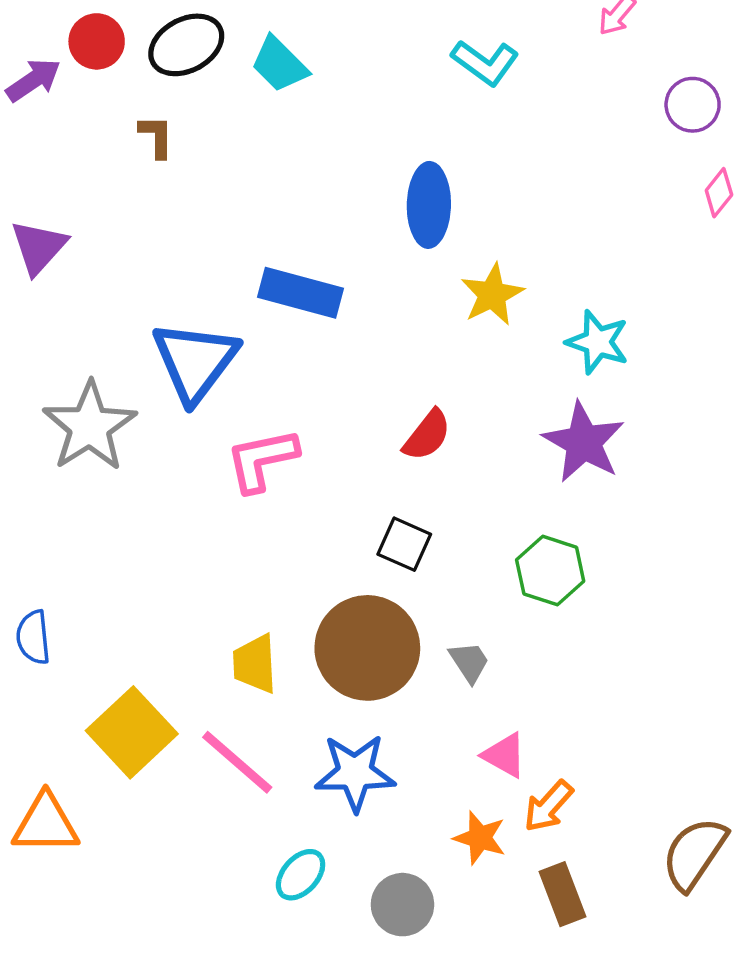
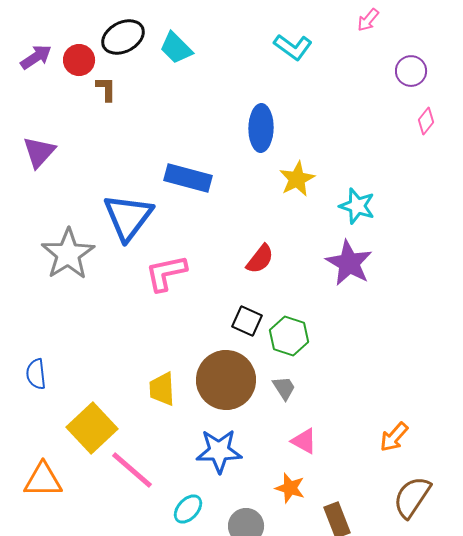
red circle: (97, 41) -> (79, 60), moved
green hexagon: (550, 571) -> (289, 336), moved
pink line: (237, 762) -> (132, 470), moved
orange arrow: (548, 806) -> (394, 437), moved

